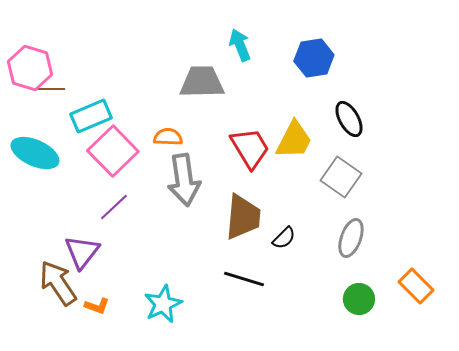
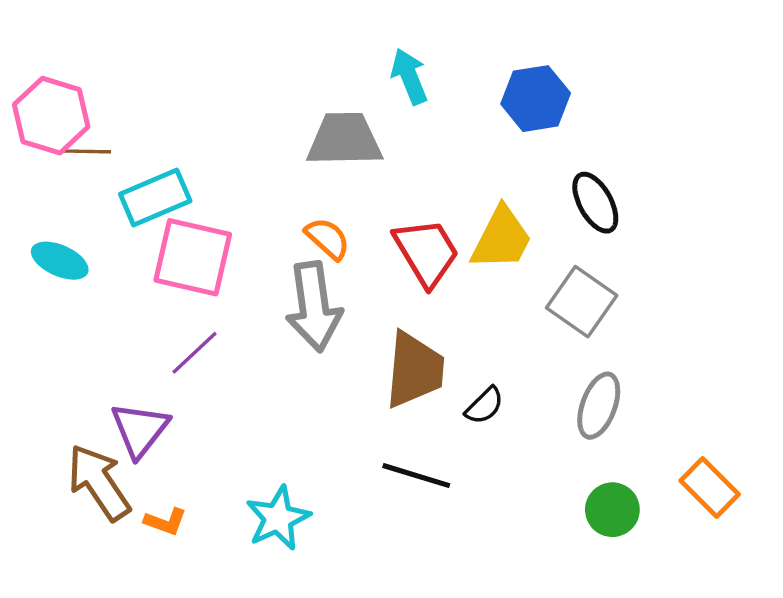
orange semicircle: (168, 137) -> (328, 238), moved, turned 40
pink square: (113, 151) -> (193, 257), turned -33
cyan ellipse: (35, 153) -> (60, 261), size x0.7

